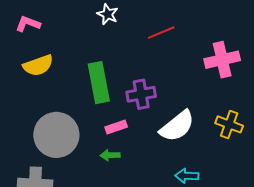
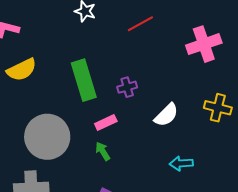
purple cross: (141, 94) -> (127, 87), size x0.7
white semicircle: (177, 126) -> (166, 115), size x0.7
green arrow: (110, 155) -> (103, 151), turned 66

